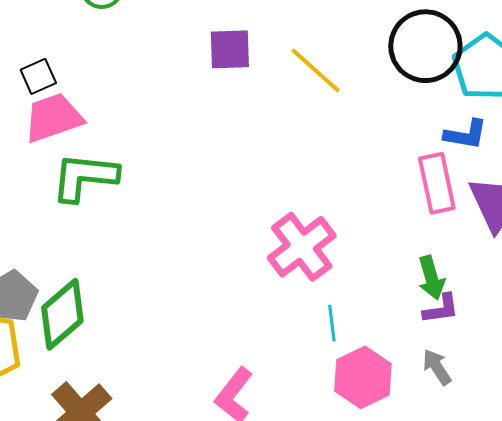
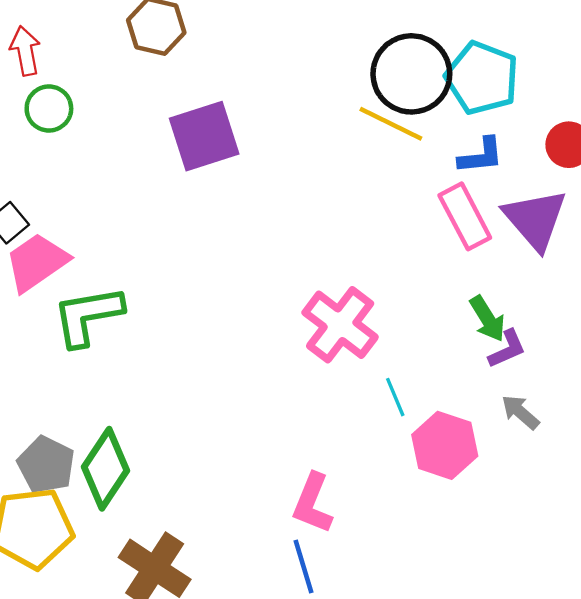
purple square: (230, 49) -> (204, 136), size x1.4
yellow line: (316, 70) -> (391, 124), moved

